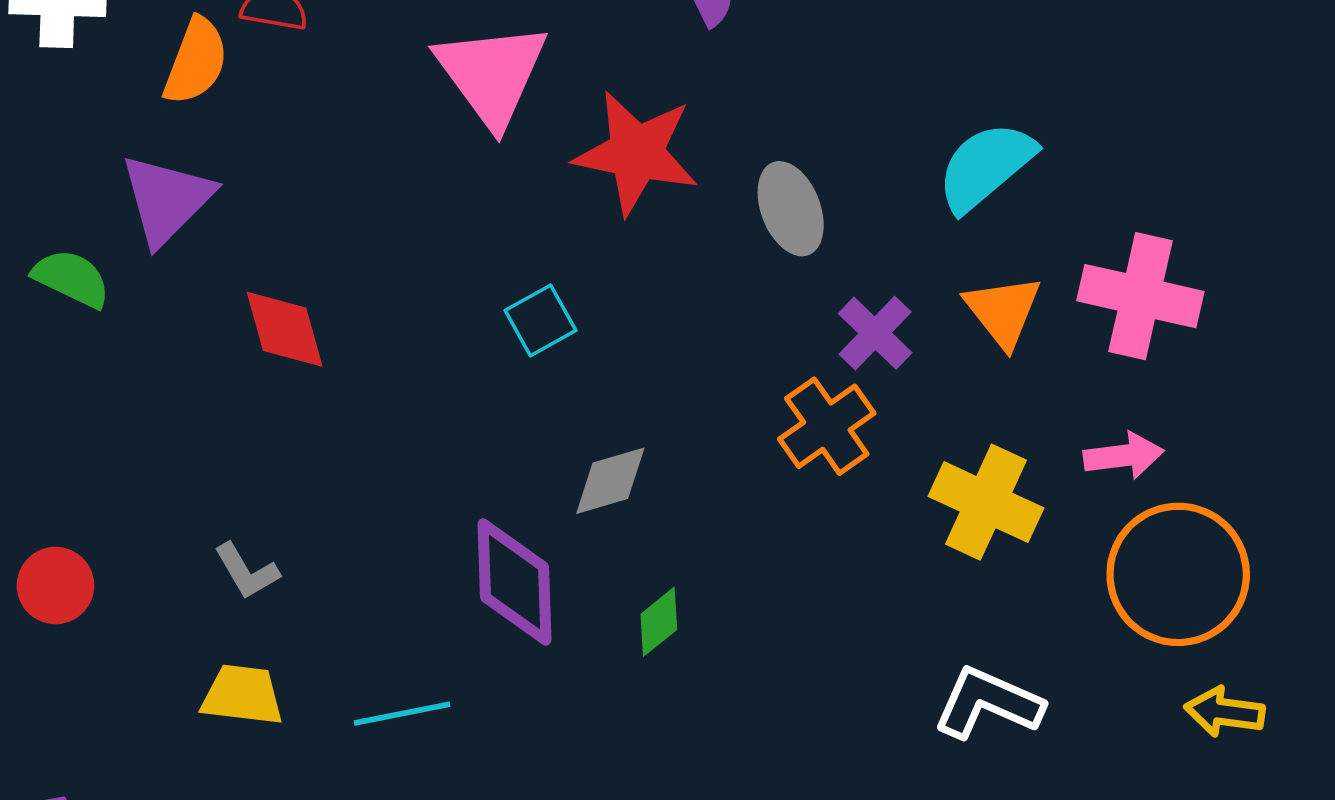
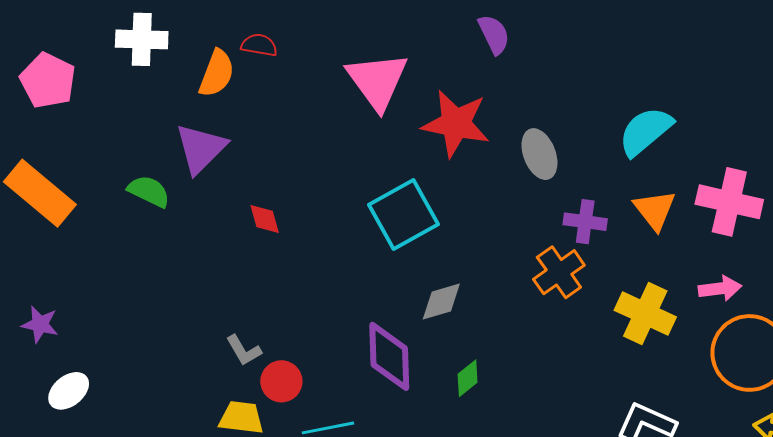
cyan square: (541, 320) -> (404, 214), size x1.8
red diamond: (285, 329) -> (265, 219), size x0.7
purple cross: (875, 333) -> (585, 222), turned -36
red circle: (55, 586) -> (281, 381), moved

